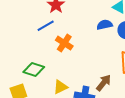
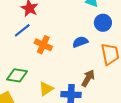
blue semicircle: (105, 25) -> (80, 42), moved

